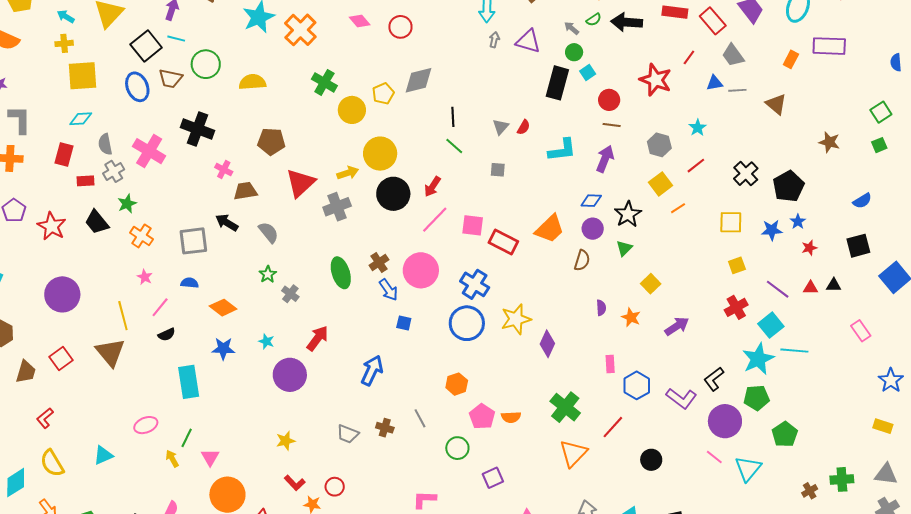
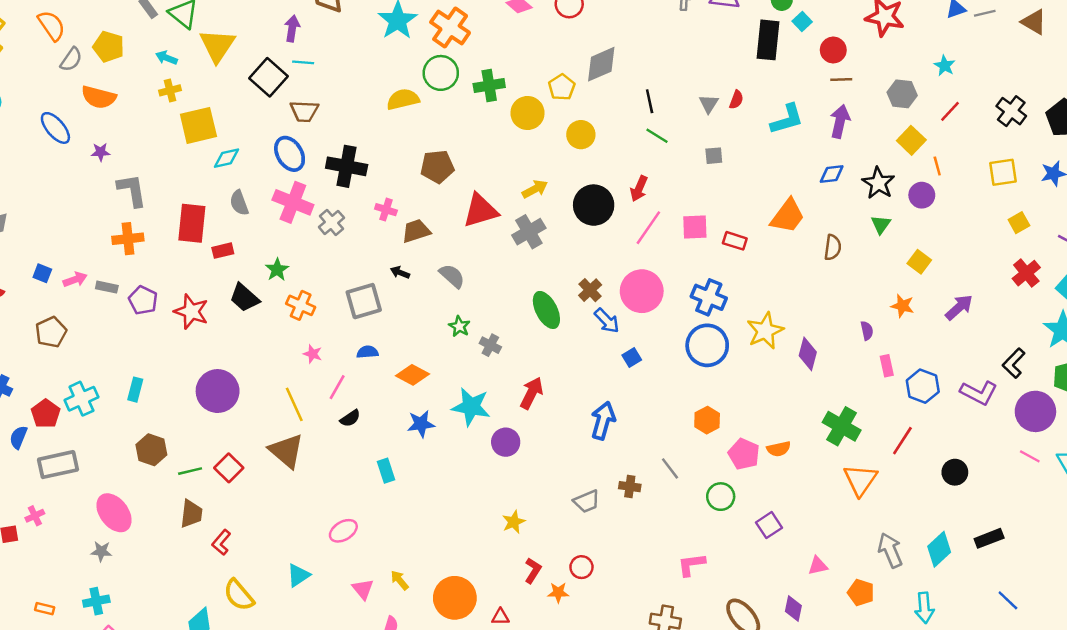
green circle: (206, 64) -> (441, 73), moved
green cross: (324, 82) -> (489, 85), turned -30
blue ellipse: (137, 87) -> (290, 154), moved
cyan diamond: (81, 119) -> (226, 158), moved
red rectangle: (64, 154) -> (192, 223), size x1.4
yellow circle: (380, 154) -> (581, 135), moved, size x0.7
gray cross: (114, 171) -> (331, 222), moved
red triangle: (300, 183) -> (480, 211), turned 36
orange line: (678, 208) -> (937, 166), turned -63
black arrow: (227, 223) -> (400, 273), size x0.7
purple circle: (593, 229) -> (922, 195), moved
red rectangle: (503, 242) -> (735, 241), size x0.7
purple semicircle: (601, 308) -> (867, 331), moved
blue square: (404, 323) -> (632, 358), turned -35
cyan star: (266, 341) -> (471, 407), size x2.0
brown trapezoid: (26, 372) -> (191, 514), moved
purple circle: (290, 375) -> (506, 442), size x0.7
cyan rectangle: (189, 382) -> (386, 471), size x0.6
gray trapezoid: (348, 434) -> (587, 501), turned -35
green line: (187, 438) -> (190, 471), moved, turned 60
pink triangle: (210, 457) -> (363, 589), moved
yellow arrow: (172, 459) -> (400, 580), moved
red L-shape: (295, 483) -> (533, 571), turned -95

